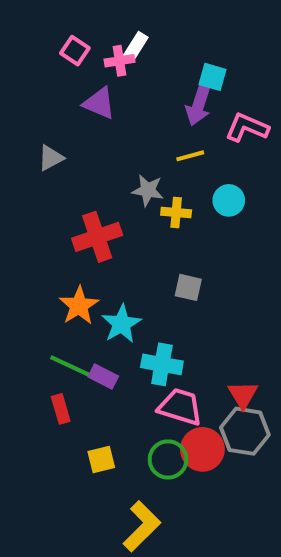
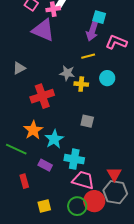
purple triangle: (99, 103) -> (43, 30), size x1.4
gray triangle: (51, 158) -> (19, 68), moved
green line: (71, 366) -> (16, 149), moved

